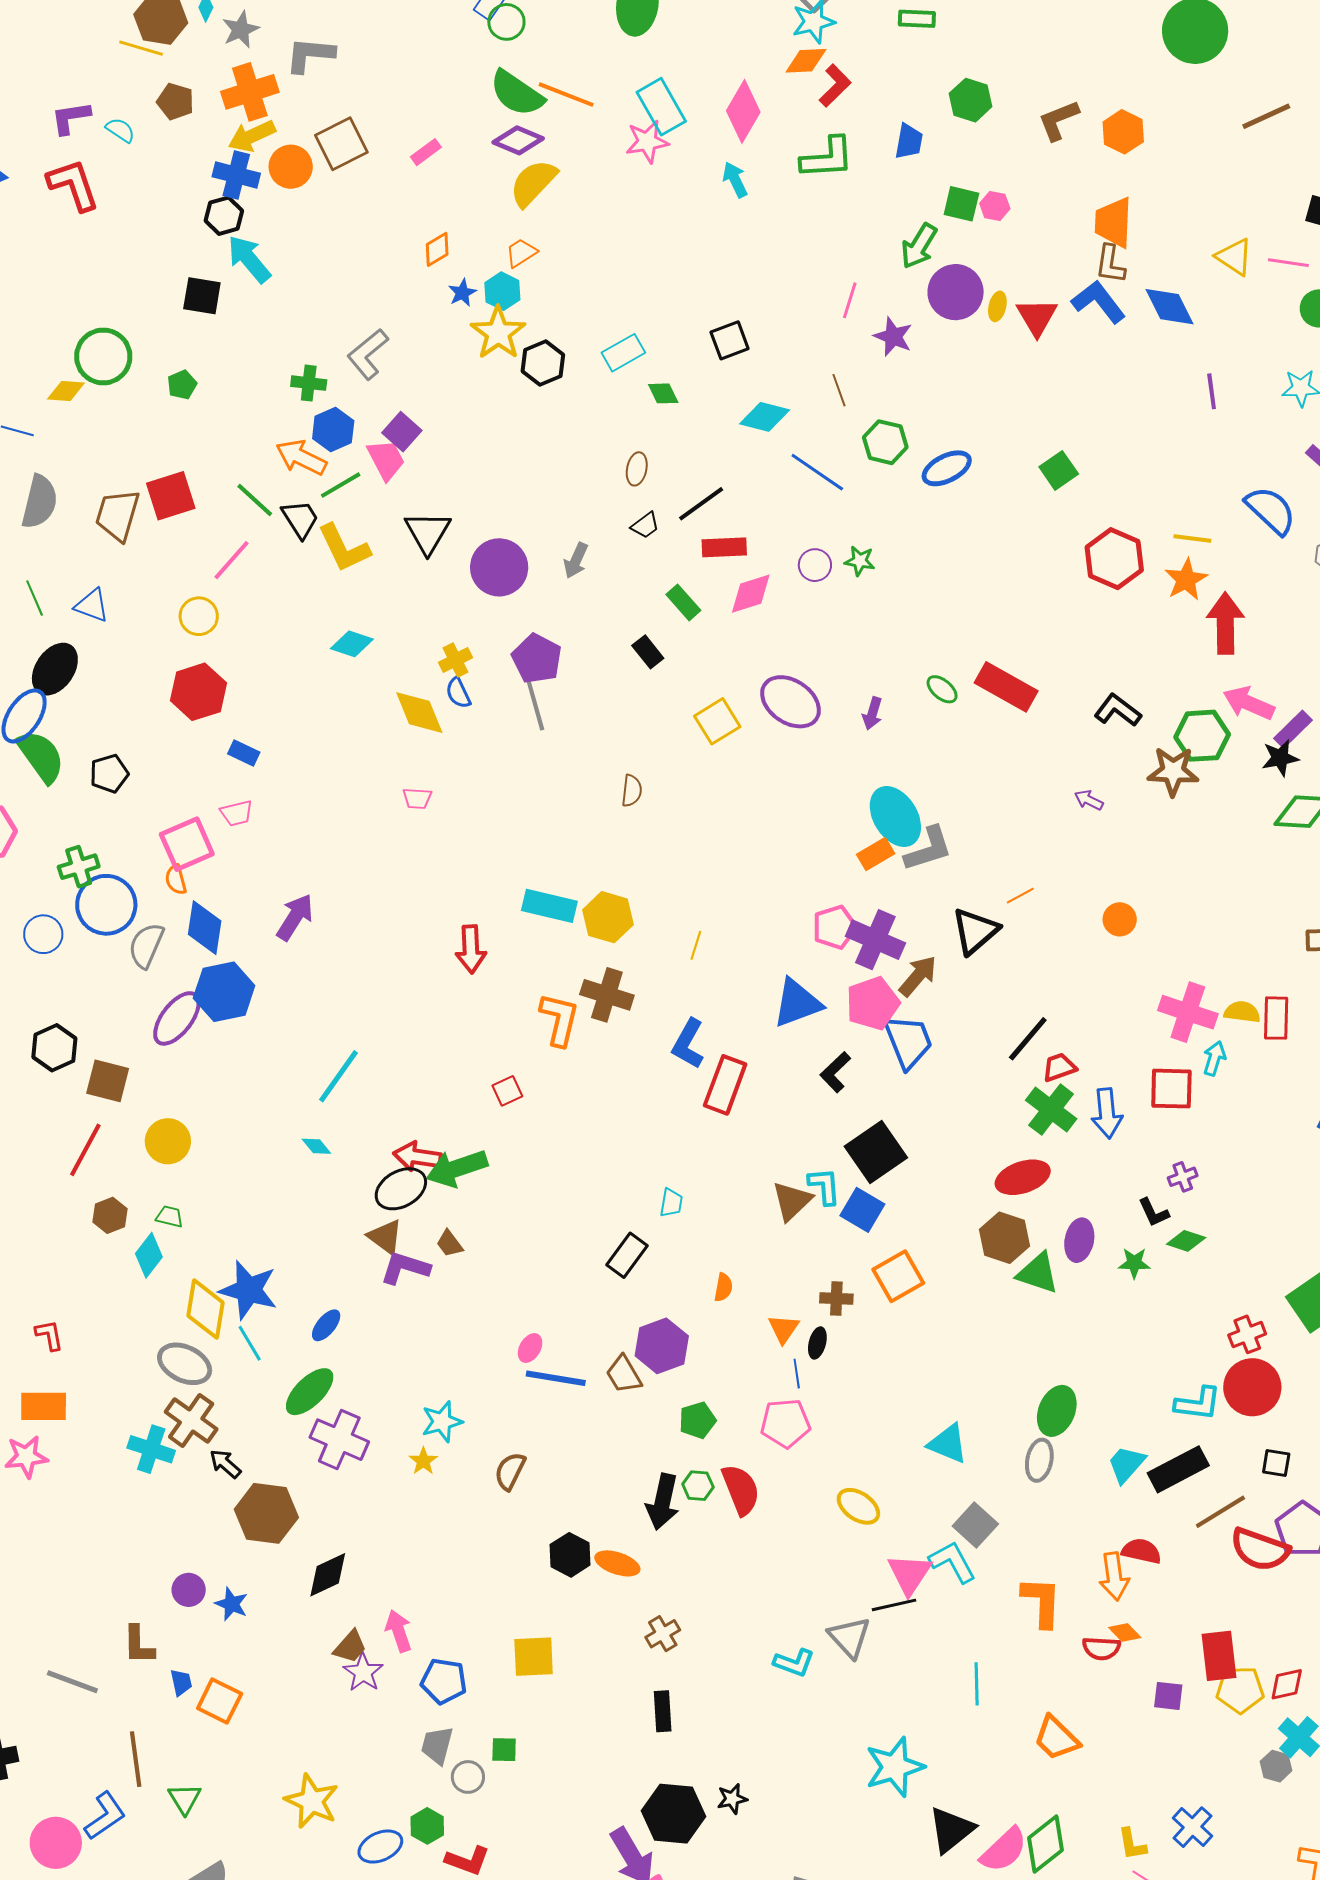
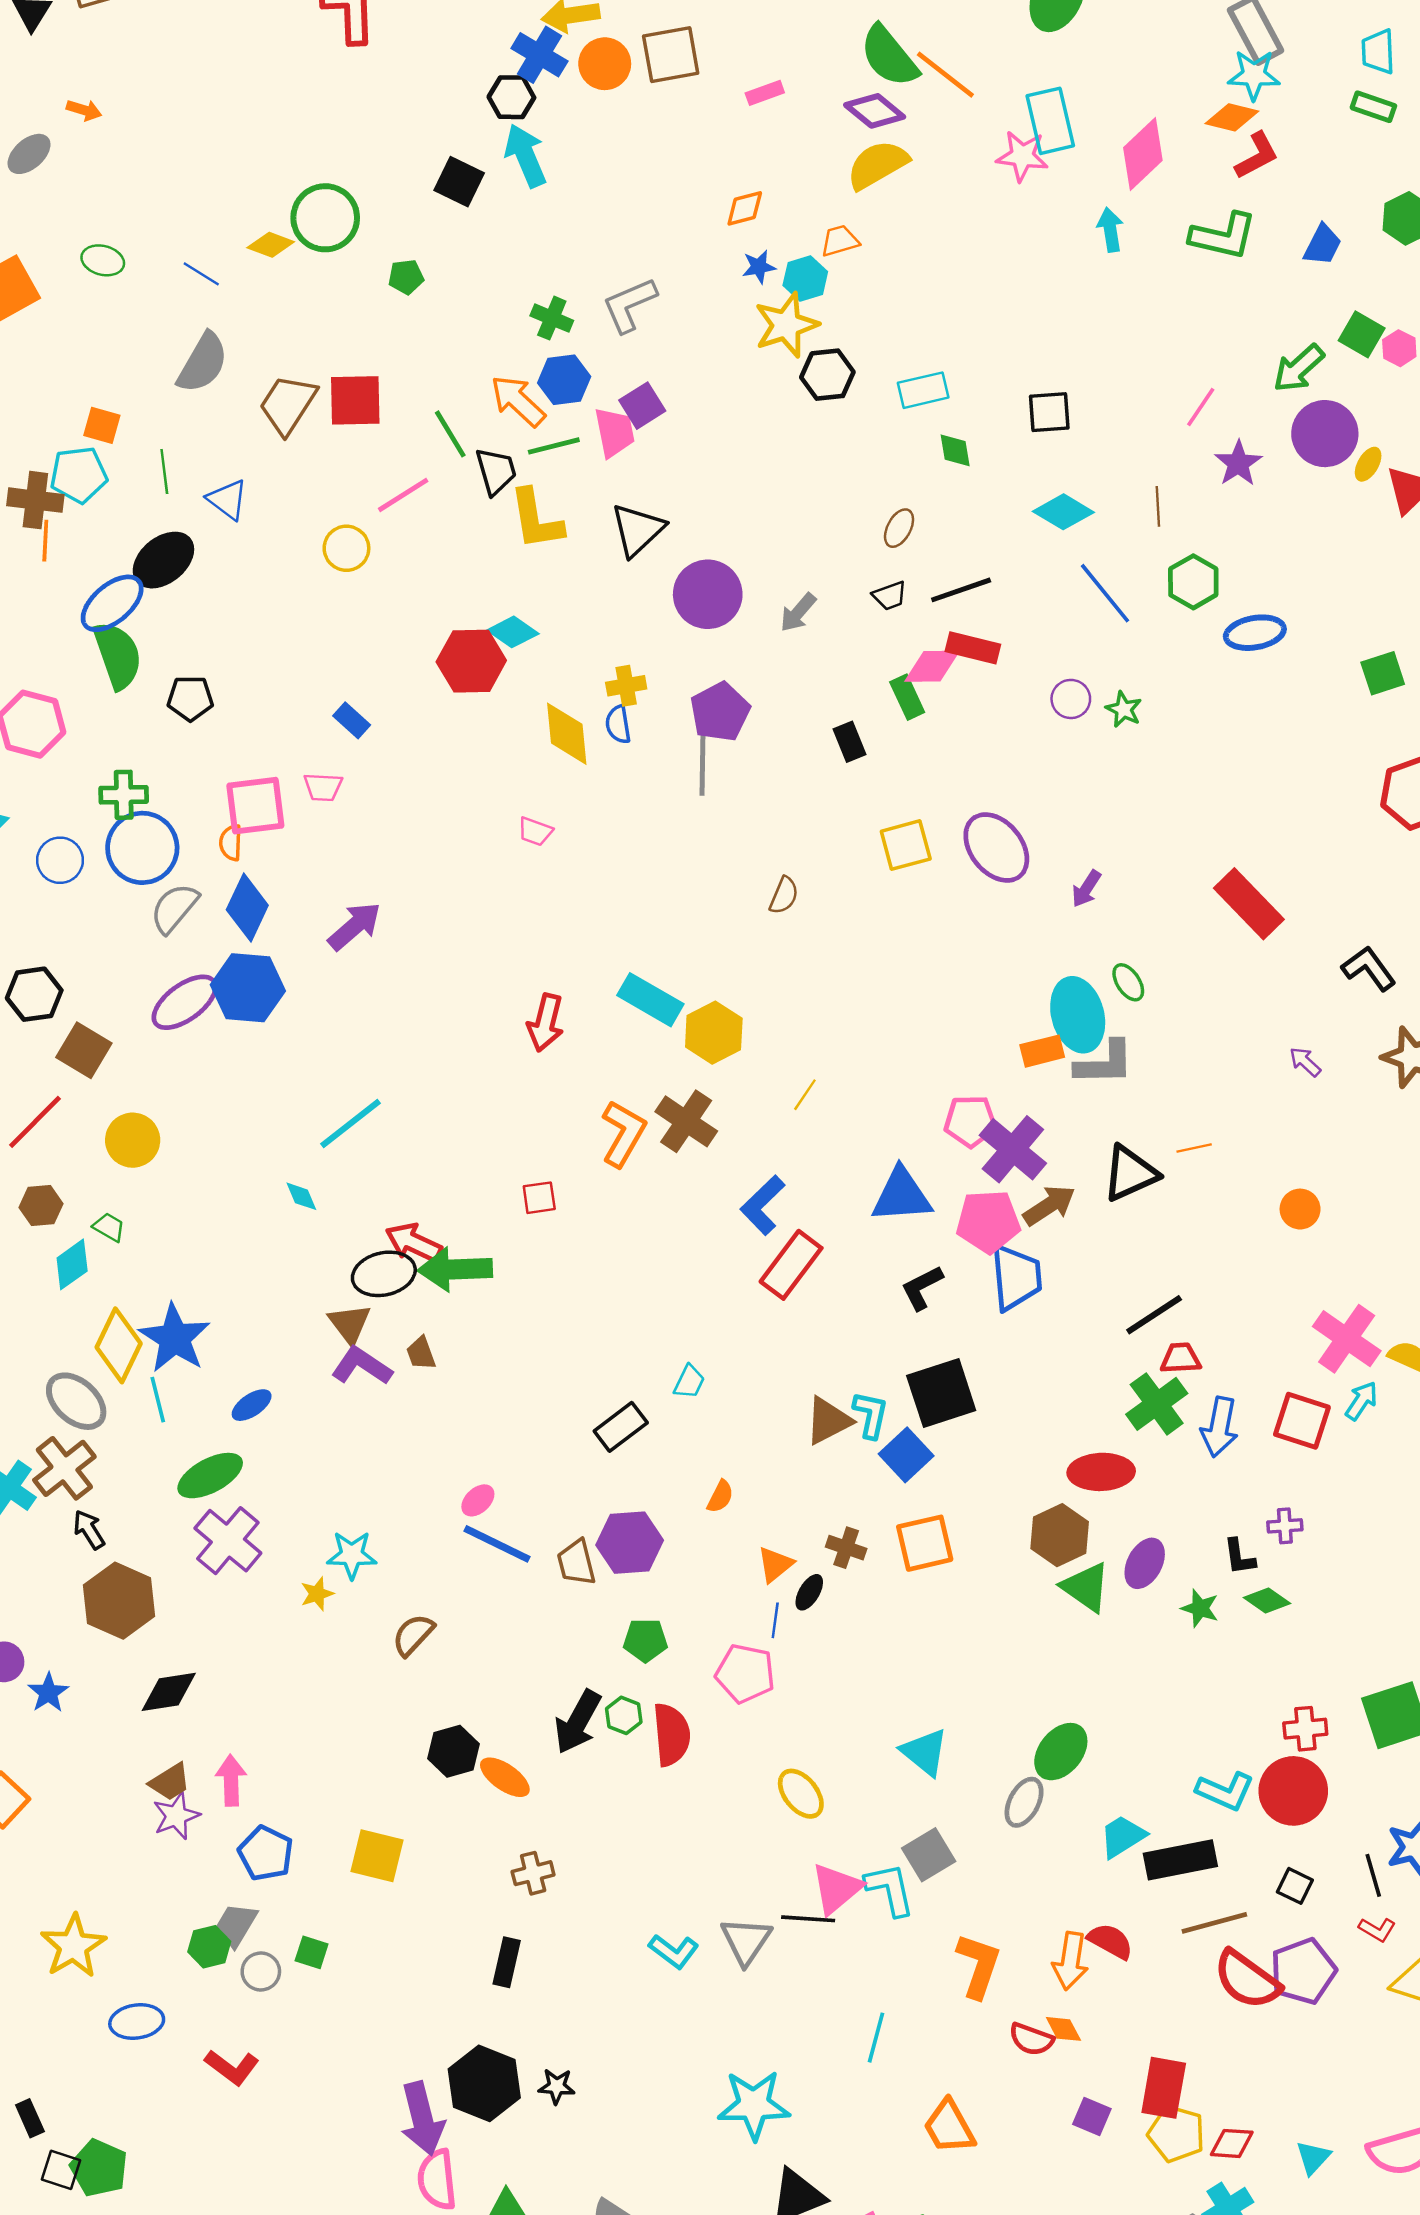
pink diamond: (751, 594) -> (932, 666), moved
green ellipse: (942, 689) -> (1128, 982), moved
red hexagon: (198, 692) -> (471, 661), moved
green hexagon: (427, 1826) -> (209, 1947), moved

